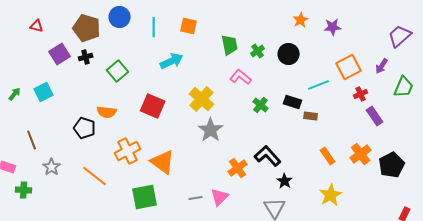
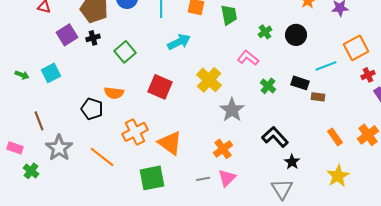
green trapezoid: (230, 45) -> (229, 15), moved
green arrow: (15, 94) -> (22, 75), turned 72
gray star: (211, 130) -> (232, 110), moved
gray star: (52, 167) -> (59, 148), size x1.5
orange cross: (238, 168) -> (223, 149), moved
green cross: (24, 190) -> (31, 171), turned 35

